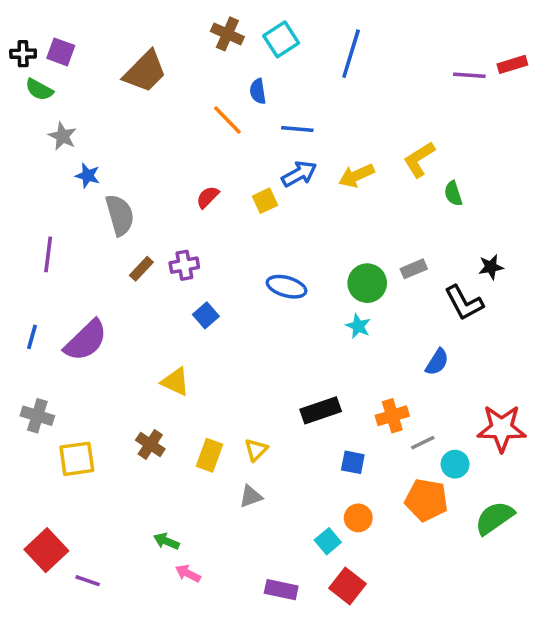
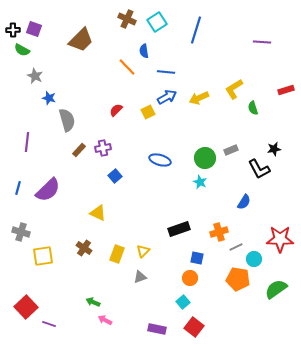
red rectangle: (512, 64) -> (286, 90), moved
orange circle: (358, 518) -> (190, 278), moved

